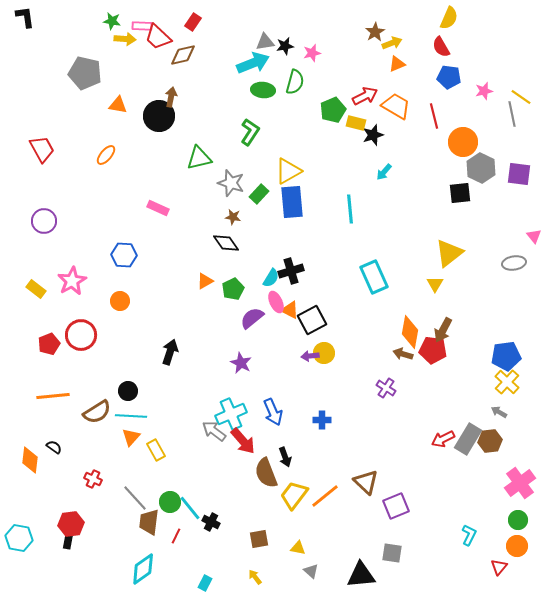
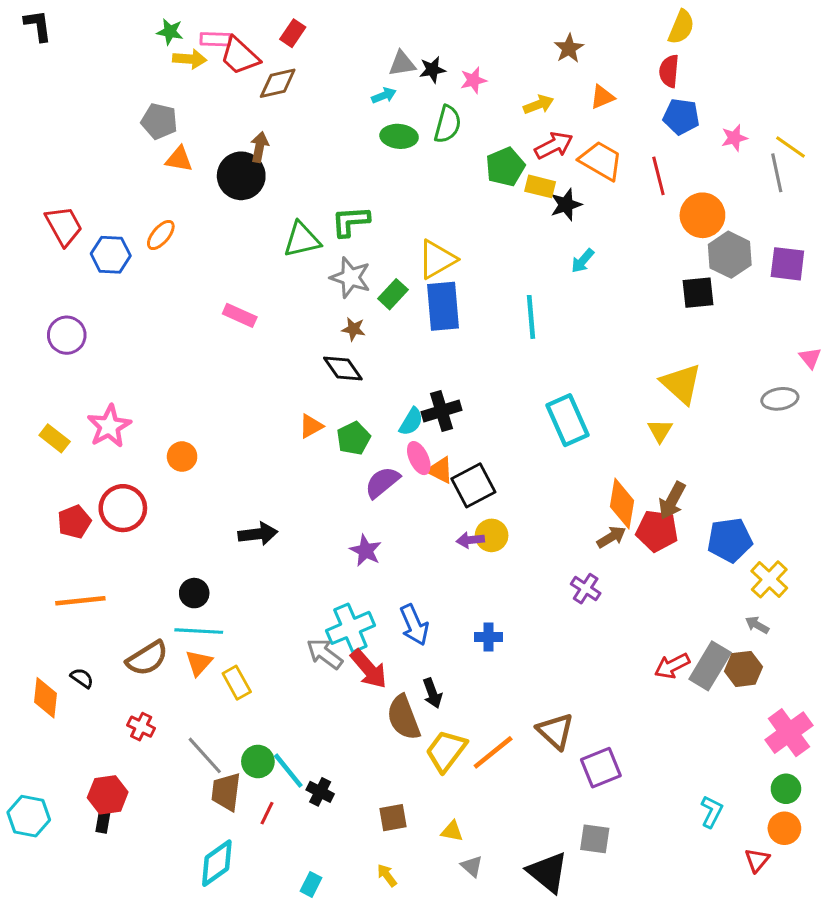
yellow arrow: (392, 43) -> (539, 105), moved
red semicircle: (441, 47) -> (669, 71), turned 35
cyan arrow: (253, 63) -> (384, 95), size x0.5
gray pentagon: (85, 73) -> (159, 121), moved, size x0.7
green L-shape: (250, 132) -> (350, 221), moved, turned -128
yellow triangle: (449, 253) -> (681, 384), turned -40
blue hexagon: (124, 255) -> (111, 255), moved
black arrow: (170, 352) -> (258, 534), turned 65
brown arrow: (403, 354) -> (611, 537), turned 132
blue pentagon: (506, 356) -> (730, 540), moved
brown semicircle: (97, 412) -> (147, 658), moved
black triangle: (361, 575) -> (548, 872), turned 44

